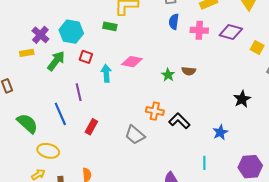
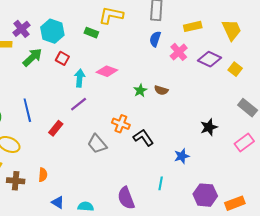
pink cross: (199, 30) -> (179, 52), turned 36
yellow square: (257, 48) -> (235, 69), moved
purple line: (79, 92) -> (79, 104), moved, turned 54

